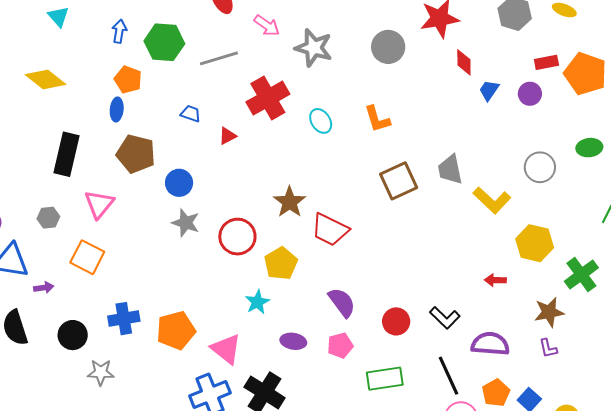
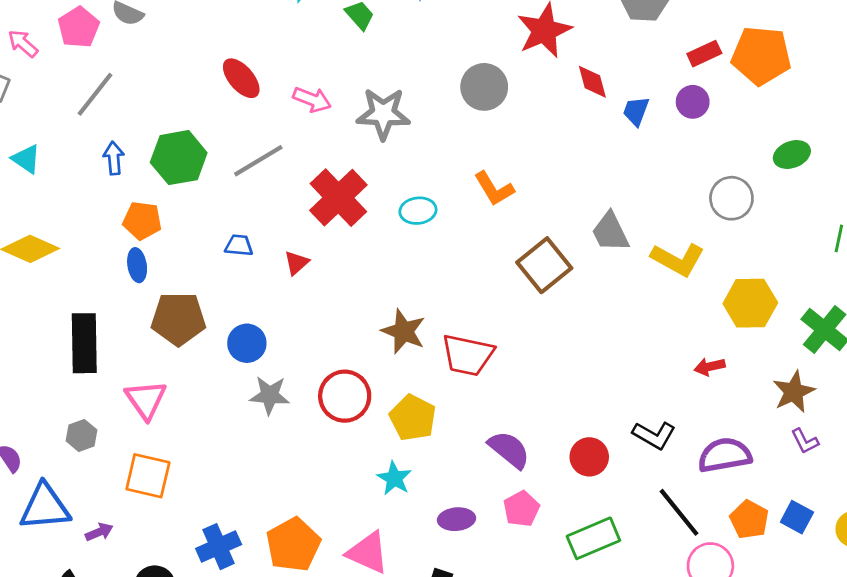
cyan ellipse: (321, 121) -> (418, 211), turned -50

